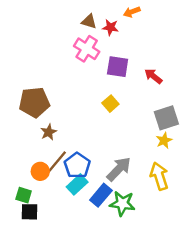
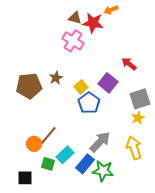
red star: (110, 27) -> (93, 23), size x1.5
purple square: (118, 67) -> (108, 83), moved, turned 30
yellow square: (110, 104) -> (81, 87), moved
brown star: (49, 132) -> (56, 78), moved
blue pentagon: (77, 165) -> (89, 103), moved
green square: (24, 195) -> (48, 164), moved

